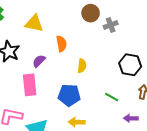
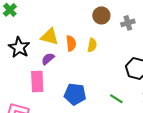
yellow triangle: (34, 23) -> (50, 37), moved
gray cross: (111, 25) -> (128, 23), moved
yellow semicircle: (82, 66) -> (92, 45), moved

